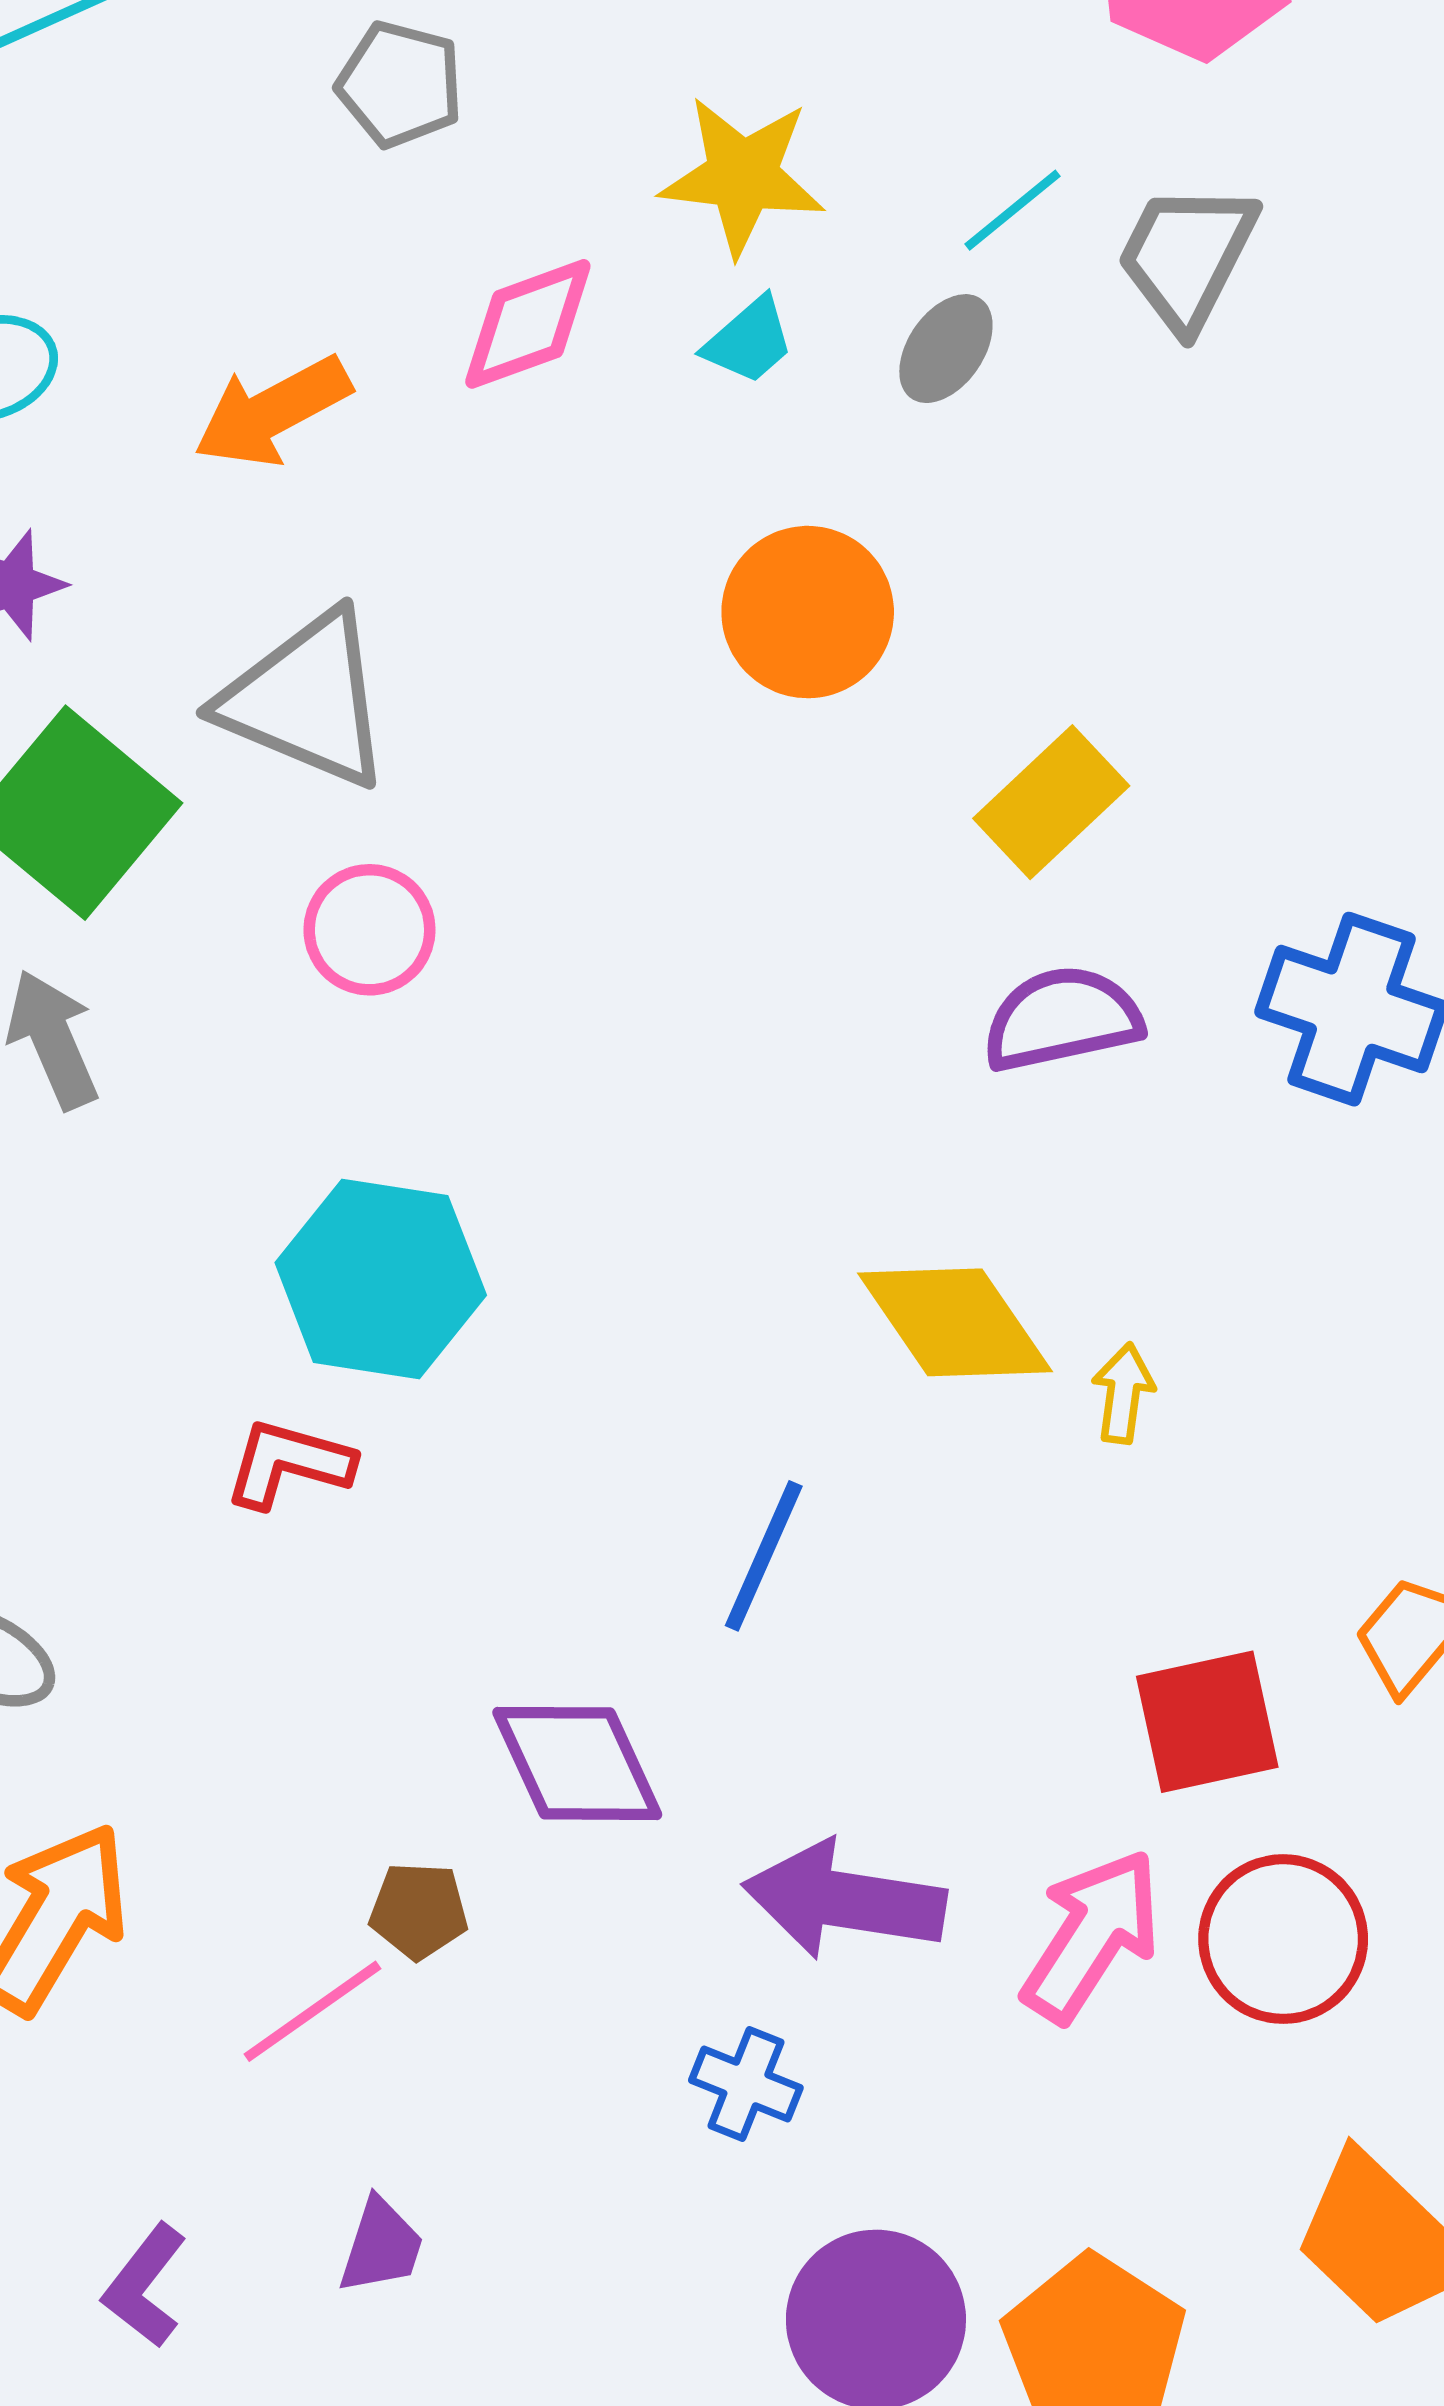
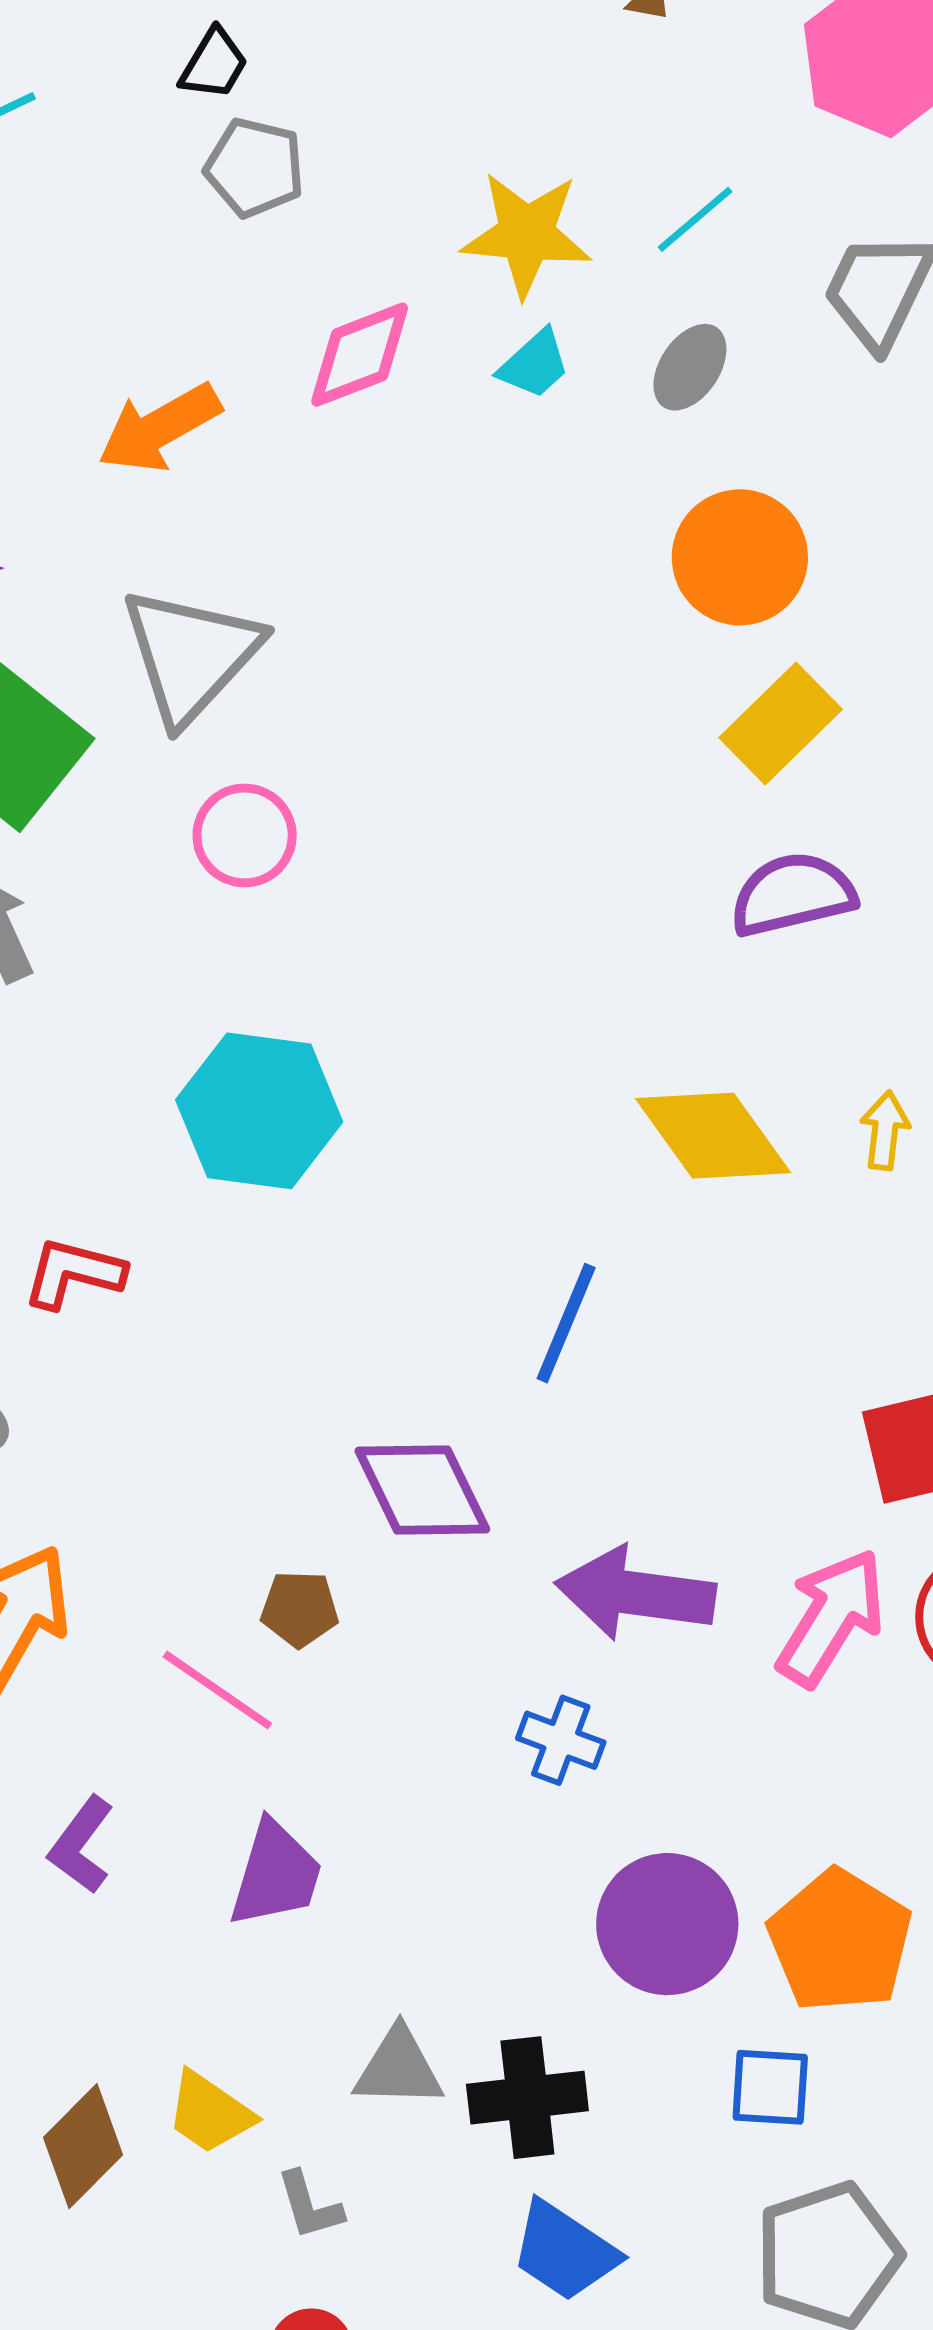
cyan line: (1012, 210) -> (695, 219), moved
orange circle: (808, 612) -> (740, 557), moved
gray triangle: (306, 700) -> (191, 655), turned 51
yellow arrow: (1123, 1393) -> (885, 1130), moved
red L-shape: (289, 1464) -> (73, 1273), moved
pink line: (312, 2011) -> (217, 1690), turned 71
purple trapezoid: (381, 2246) -> (276, 1874), size x1.4
purple L-shape: (145, 2286) -> (81, 1845), moved

